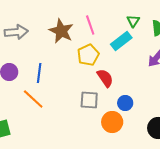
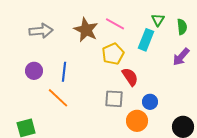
pink line: (90, 25) -> (115, 24), turned -42
cyan rectangle: (121, 41) -> (146, 40), turned -30

